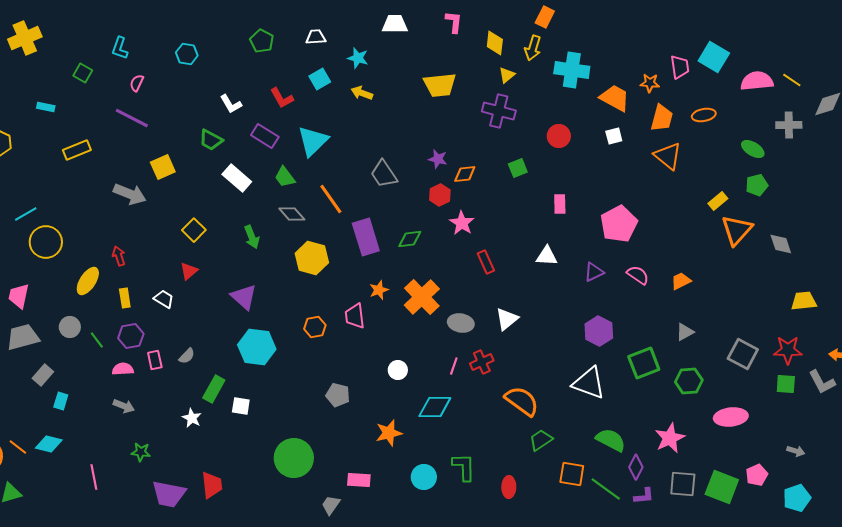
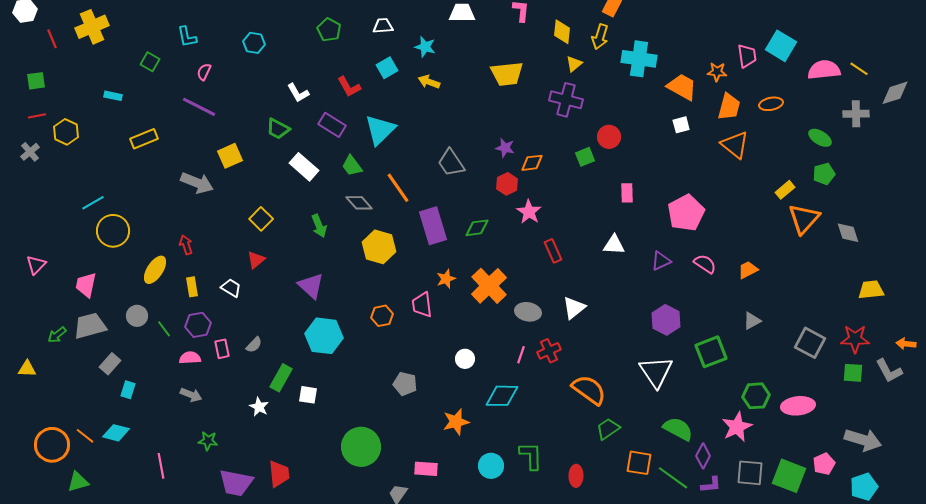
cyan L-shape: (120, 48) -> (187, 37), turned -30
red circle: (559, 136) -> (609, 137), moved
green hexagon: (689, 381) -> (756, 396), moved
white triangle: (589, 383) -> (656, 372), turned 36
gray arrow: (796, 451) -> (863, 440), size x2.0

